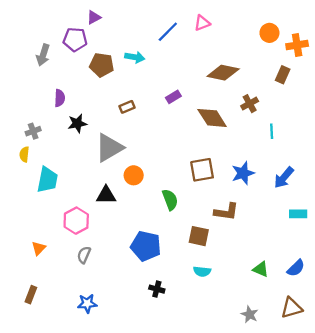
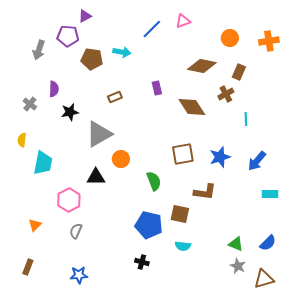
orange circle: (269, 33) -> (230, 38), moved
brown rectangle: (283, 75) -> (239, 72), moved
purple rectangle: (173, 97) -> (157, 88), turned -72
gray cross: (33, 131) -> (30, 104), moved, turned -32
blue pentagon: (146, 246) -> (149, 225), moved
gray star: (250, 314) -> (238, 266), moved

